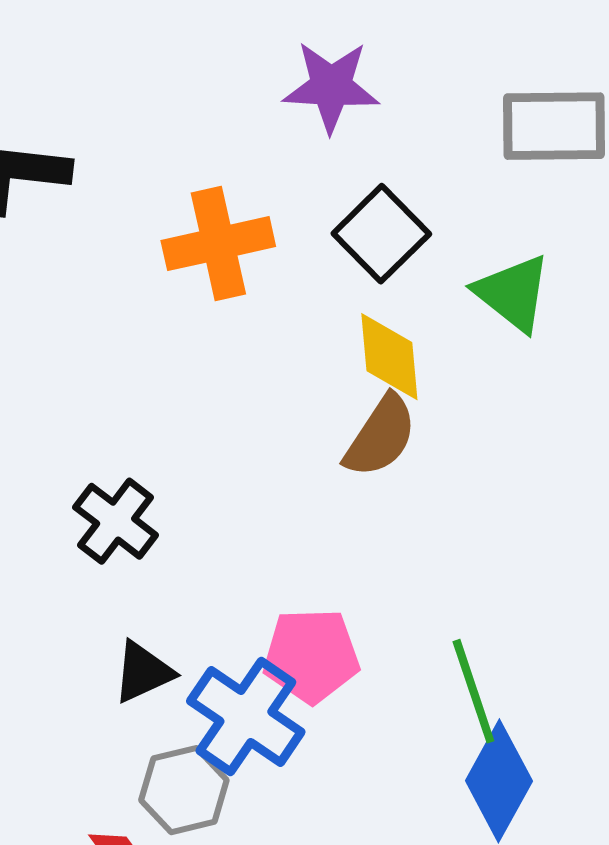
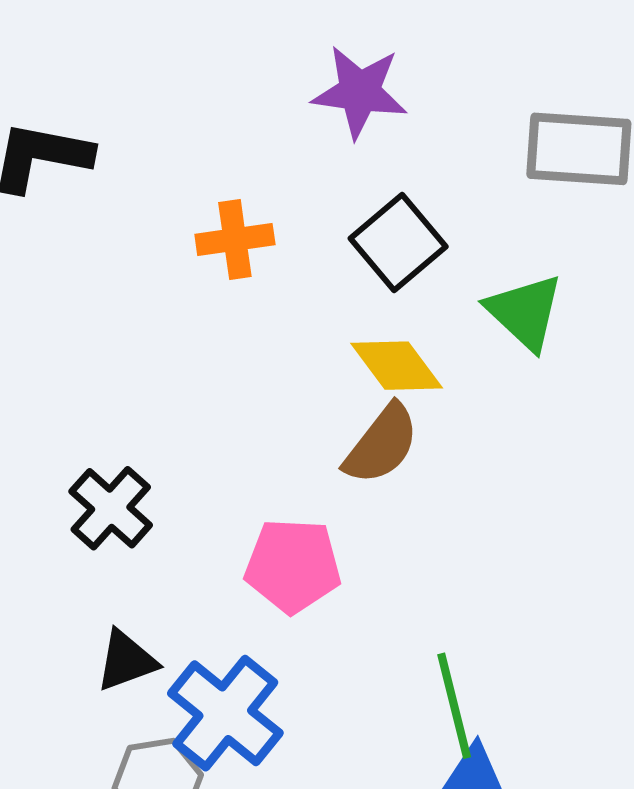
orange cross: (218, 244) -> (235, 240), size x0.7
yellow diamond: (389, 357) -> (397, 366), turned -36
pink pentagon: (311, 656) -> (293, 566), moved

